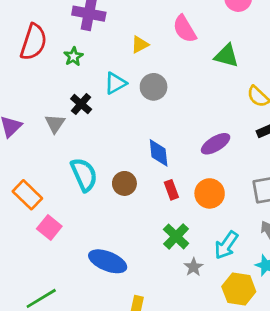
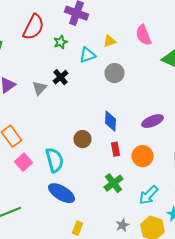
cyan triangle: (115, 83) -> (88, 55), moved
cyan semicircle: (84, 175) -> (55, 160), moved
gray star: (194, 267) -> (123, 225), moved

